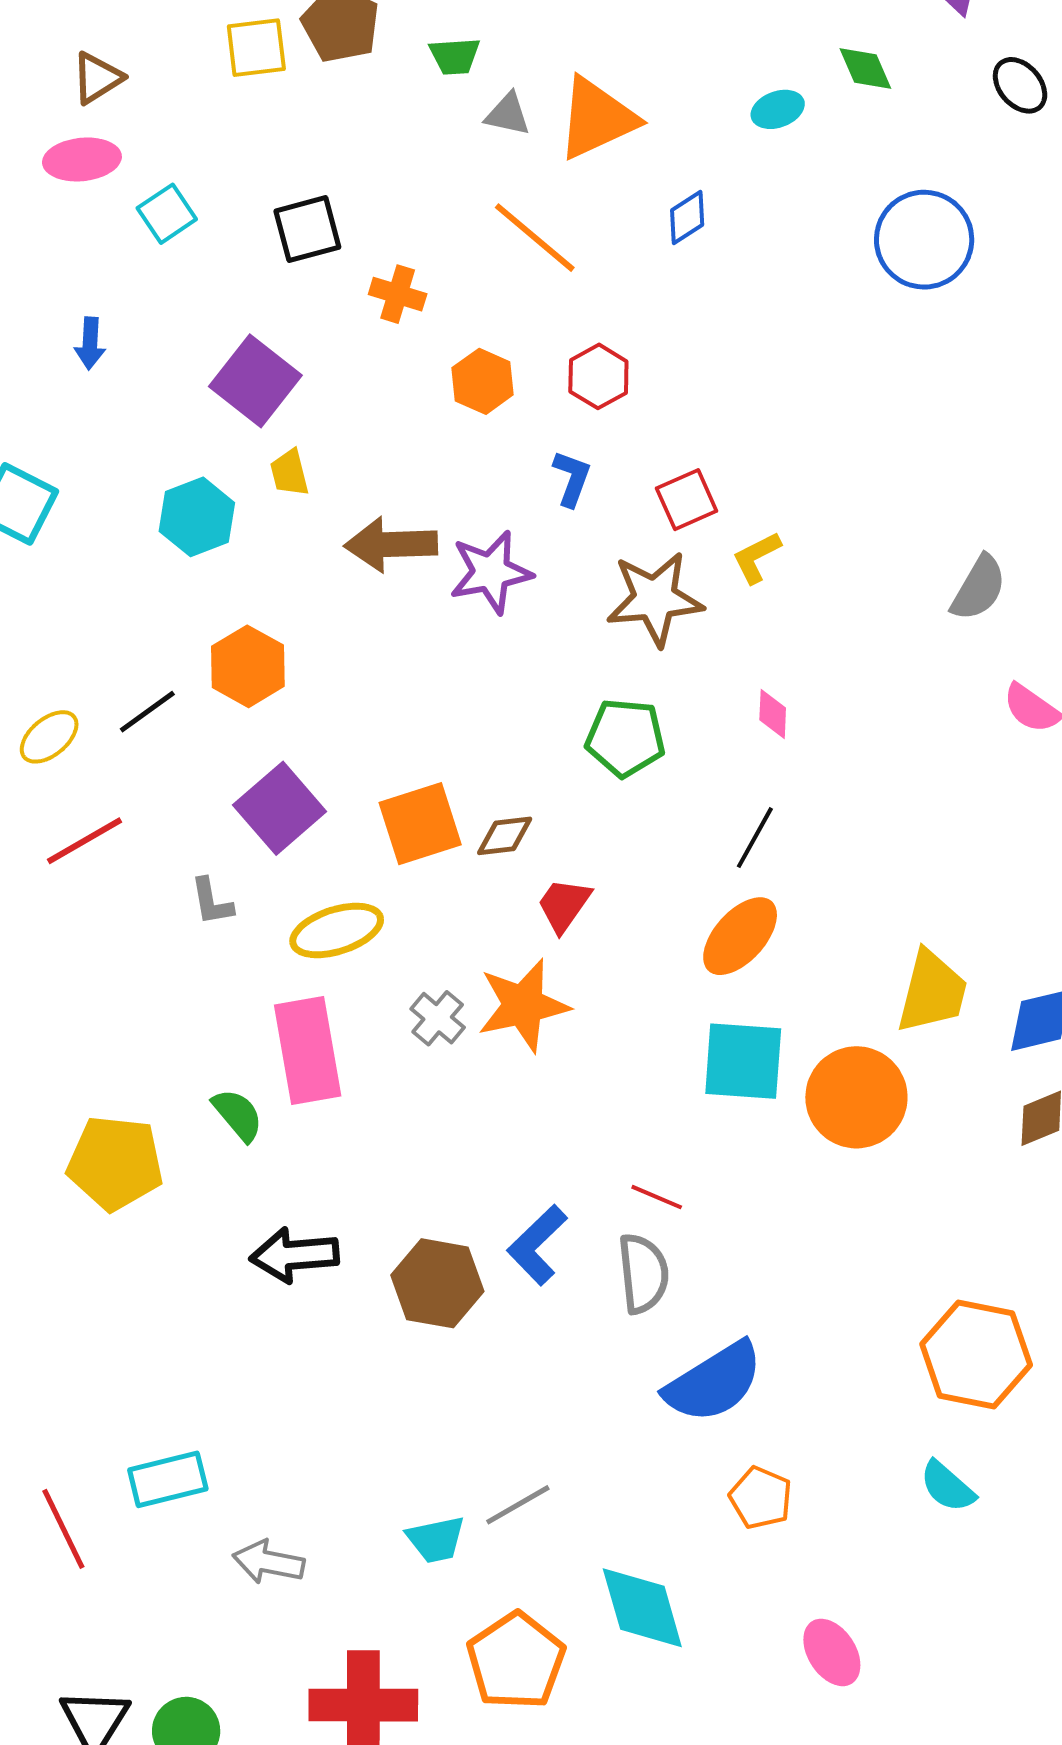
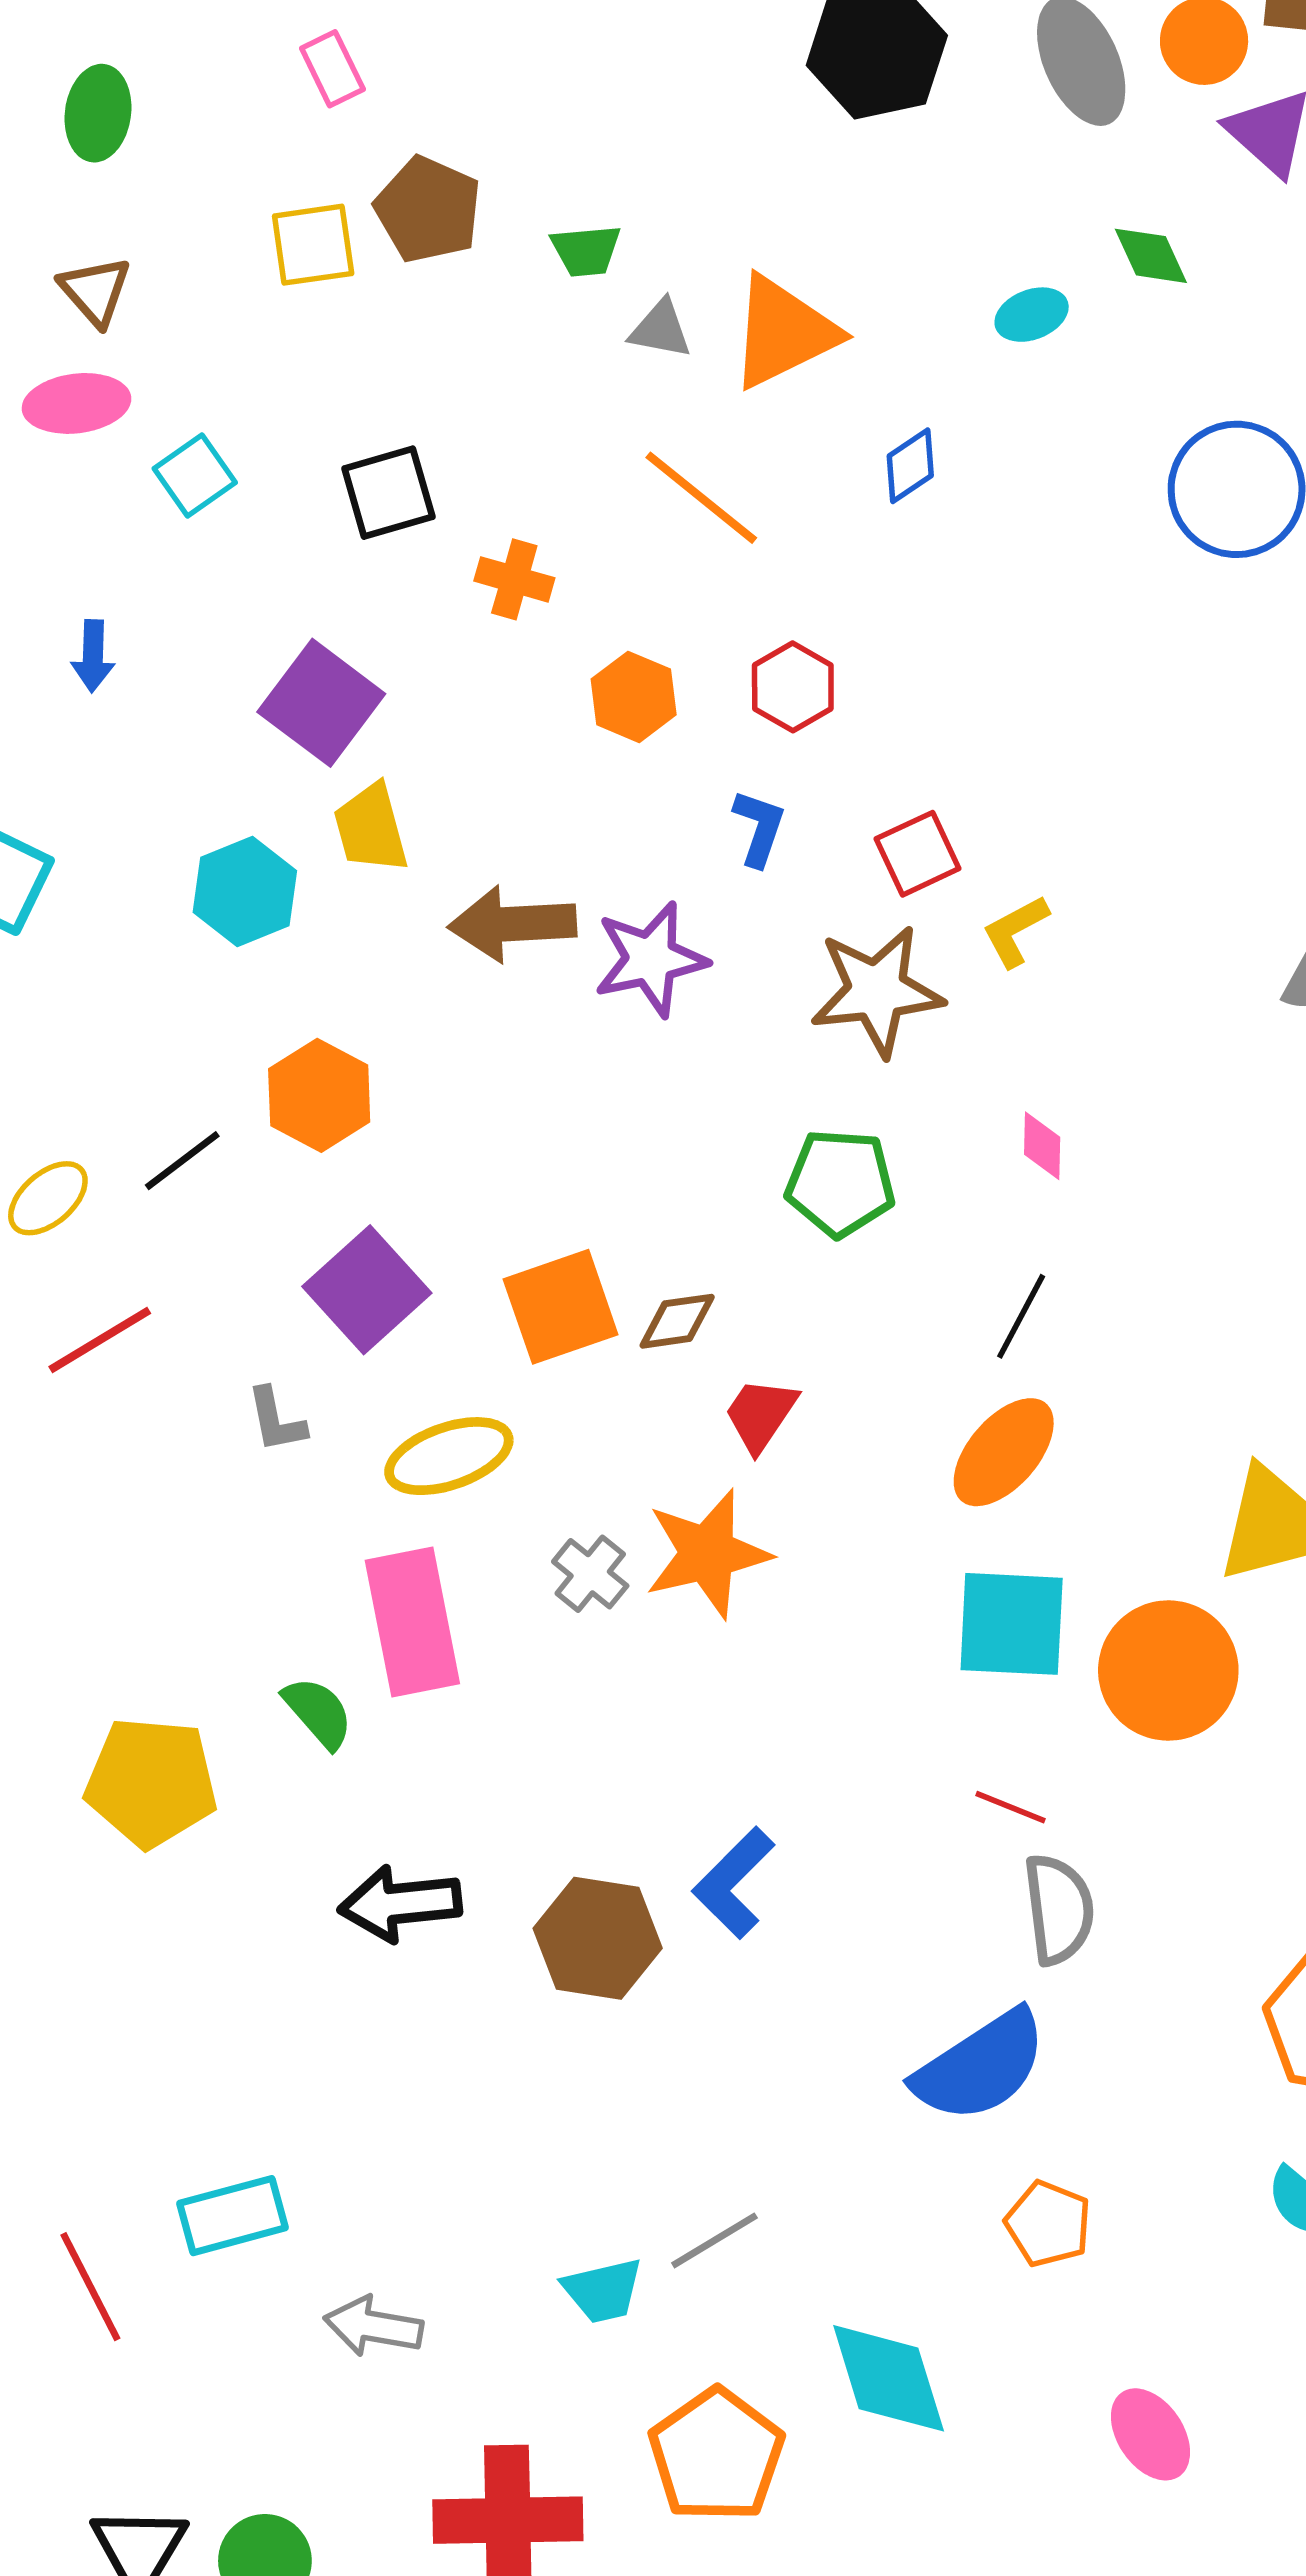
brown triangle: (97, 78) -> (95, 291), turned -38
yellow trapezoid: (289, 473) -> (371, 828), size x1.4
red line: (657, 1197) -> (1010, 1807), moved
gray semicircle: (643, 1274) -> (1059, 1909), moved

